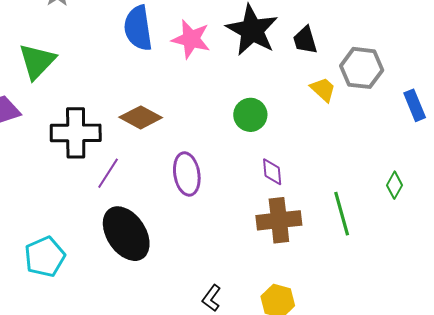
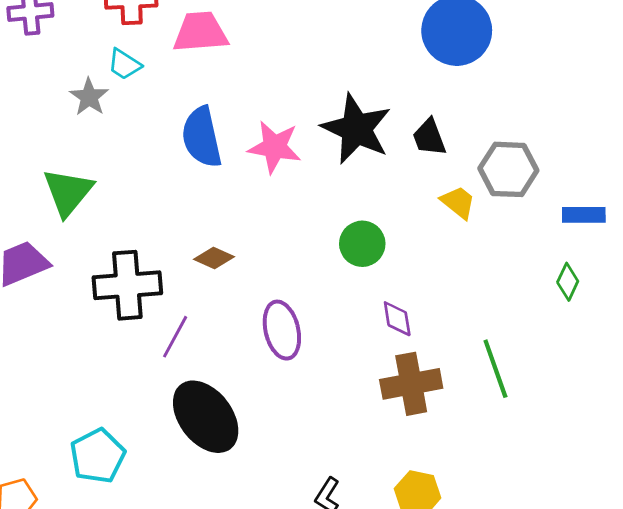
blue rectangle: (415, 105) -> (584, 215), turned -64
brown diamond: (141, 117) -> (214, 258), size x0.7
green diamond: (394, 185) -> (568, 282), moved

